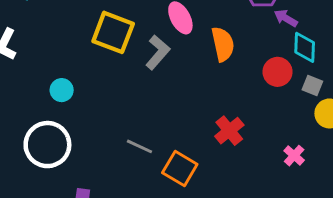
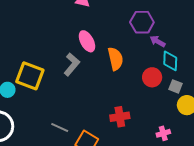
yellow square: (113, 32) -> (30, 76), moved
red cross: (229, 131) -> (120, 117), turned 30
pink cross: (294, 156) -> (163, 133), turned 32

